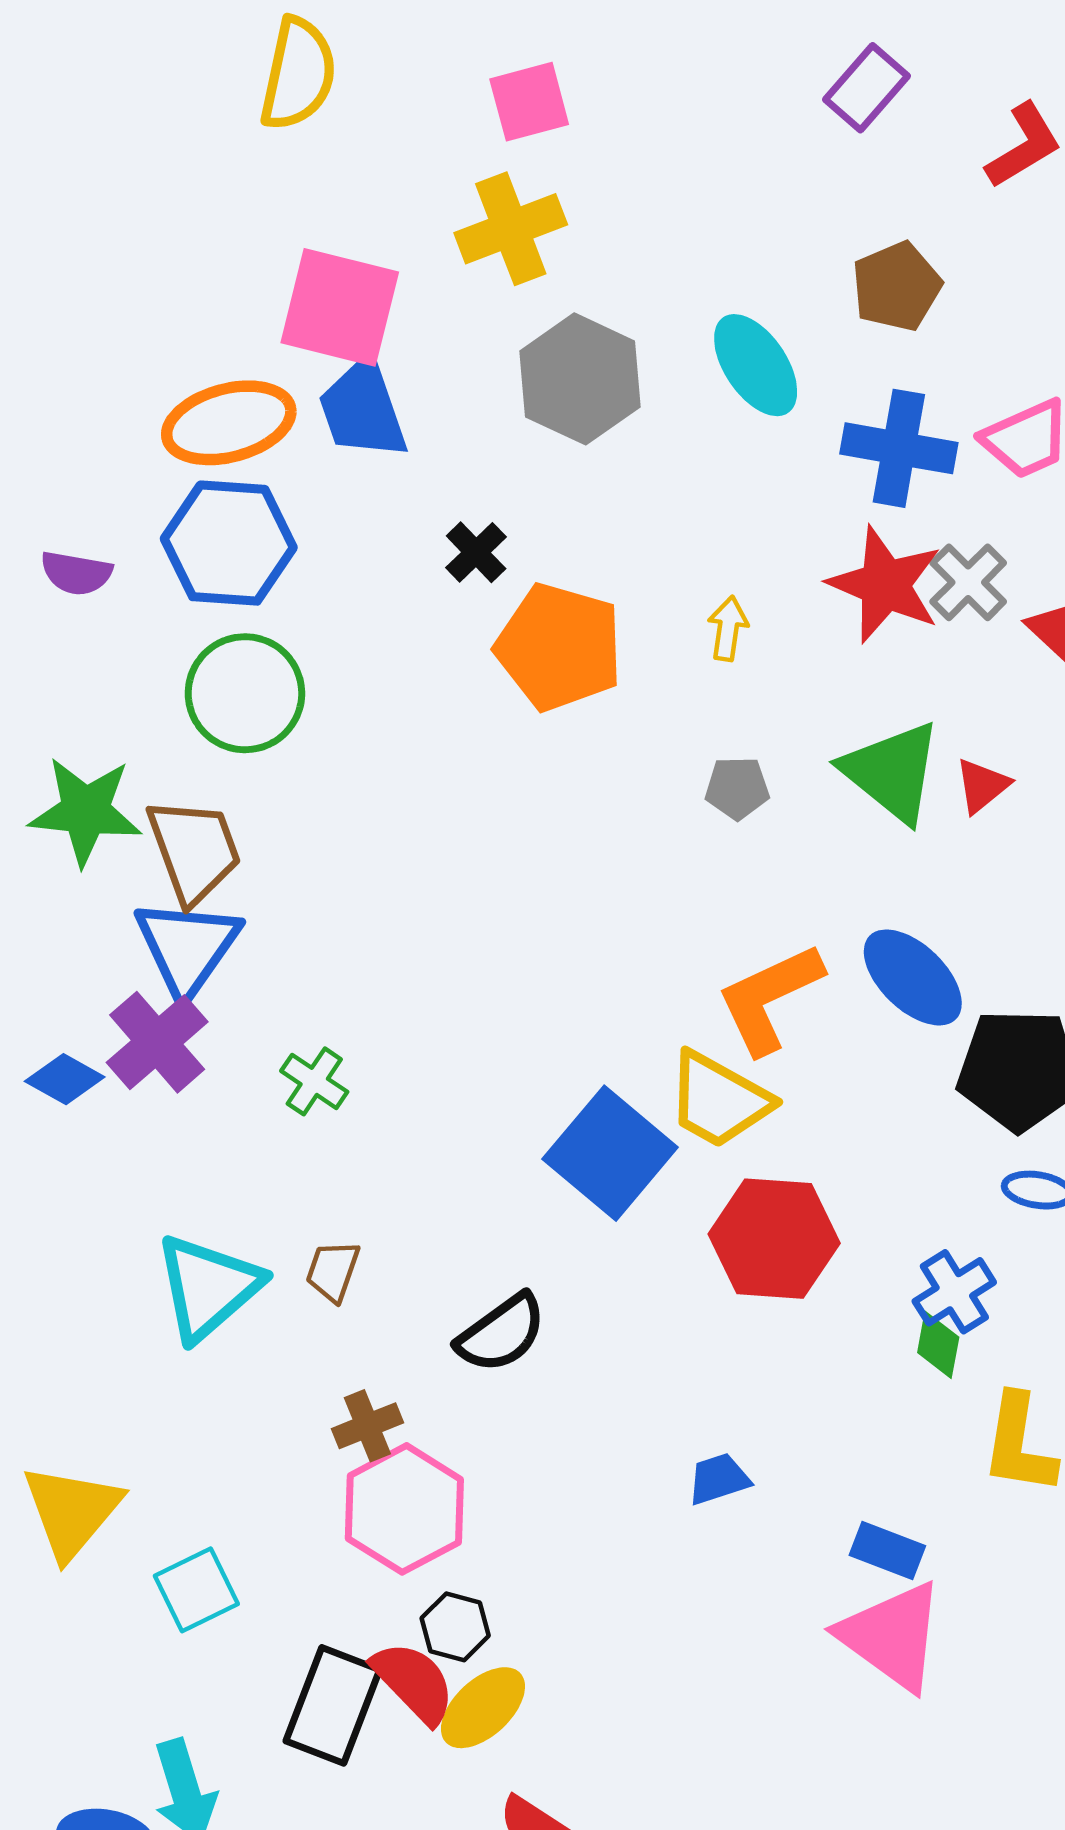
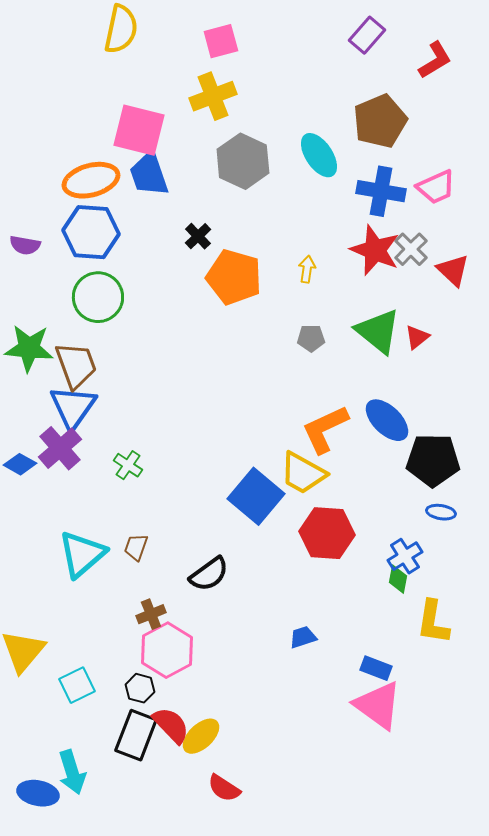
brown pentagon: (897, 287) -> (380, 121), size x1.4
black hexagon: (455, 1627) -> (140, 688), moved

